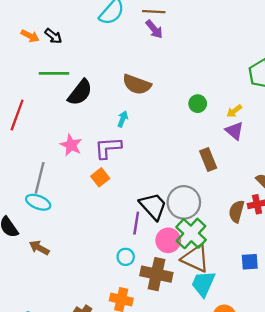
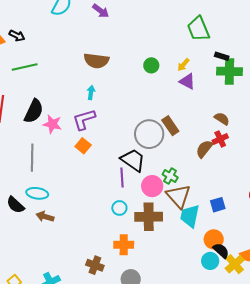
black semicircle: (80, 92) -> (34, 111), moved
brown rectangle: (208, 159) -> (170, 126), moved
cyan ellipse: (38, 202) -> (37, 193), moved
gray circle: (184, 202) -> (149, 134), moved
brown semicircle: (236, 211) -> (204, 149), turned 36
green cross: (191, 233) -> (170, 176), size x0.6
brown triangle: (195, 258) -> (178, 196), turned 36
blue square: (250, 262) -> (218, 205), moved

